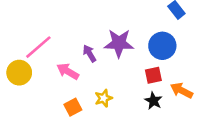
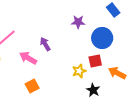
purple star: (119, 43) -> (78, 22), moved, size x0.6
yellow star: (104, 98) -> (79, 71), moved
black star: (153, 101) -> (93, 90), moved

